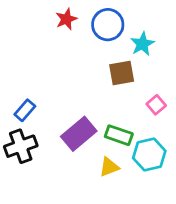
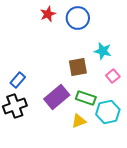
cyan star: (142, 44) -> (103, 51), moved, turned -30
brown square: (122, 73) -> (78, 67), moved

